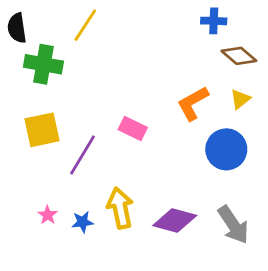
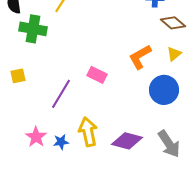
yellow square: (42, 130) -> (18, 76), moved, size x0.6
pink star: (48, 215) -> (36, 137), size x1.5

